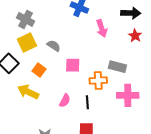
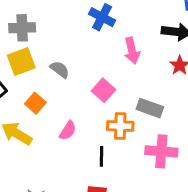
gray cross: (26, 19) -> (22, 28), turned -36
pink square: (73, 65) -> (103, 90), moved, turned 35
pink semicircle: (65, 101) -> (68, 131), moved

